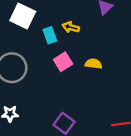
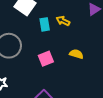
pink square: (63, 62) -> (46, 59), moved

